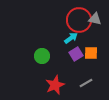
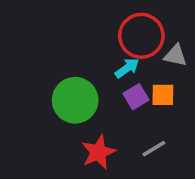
gray triangle: (95, 19) -> (175, 55), moved
green circle: (42, 56) -> (75, 100), size x1.6

